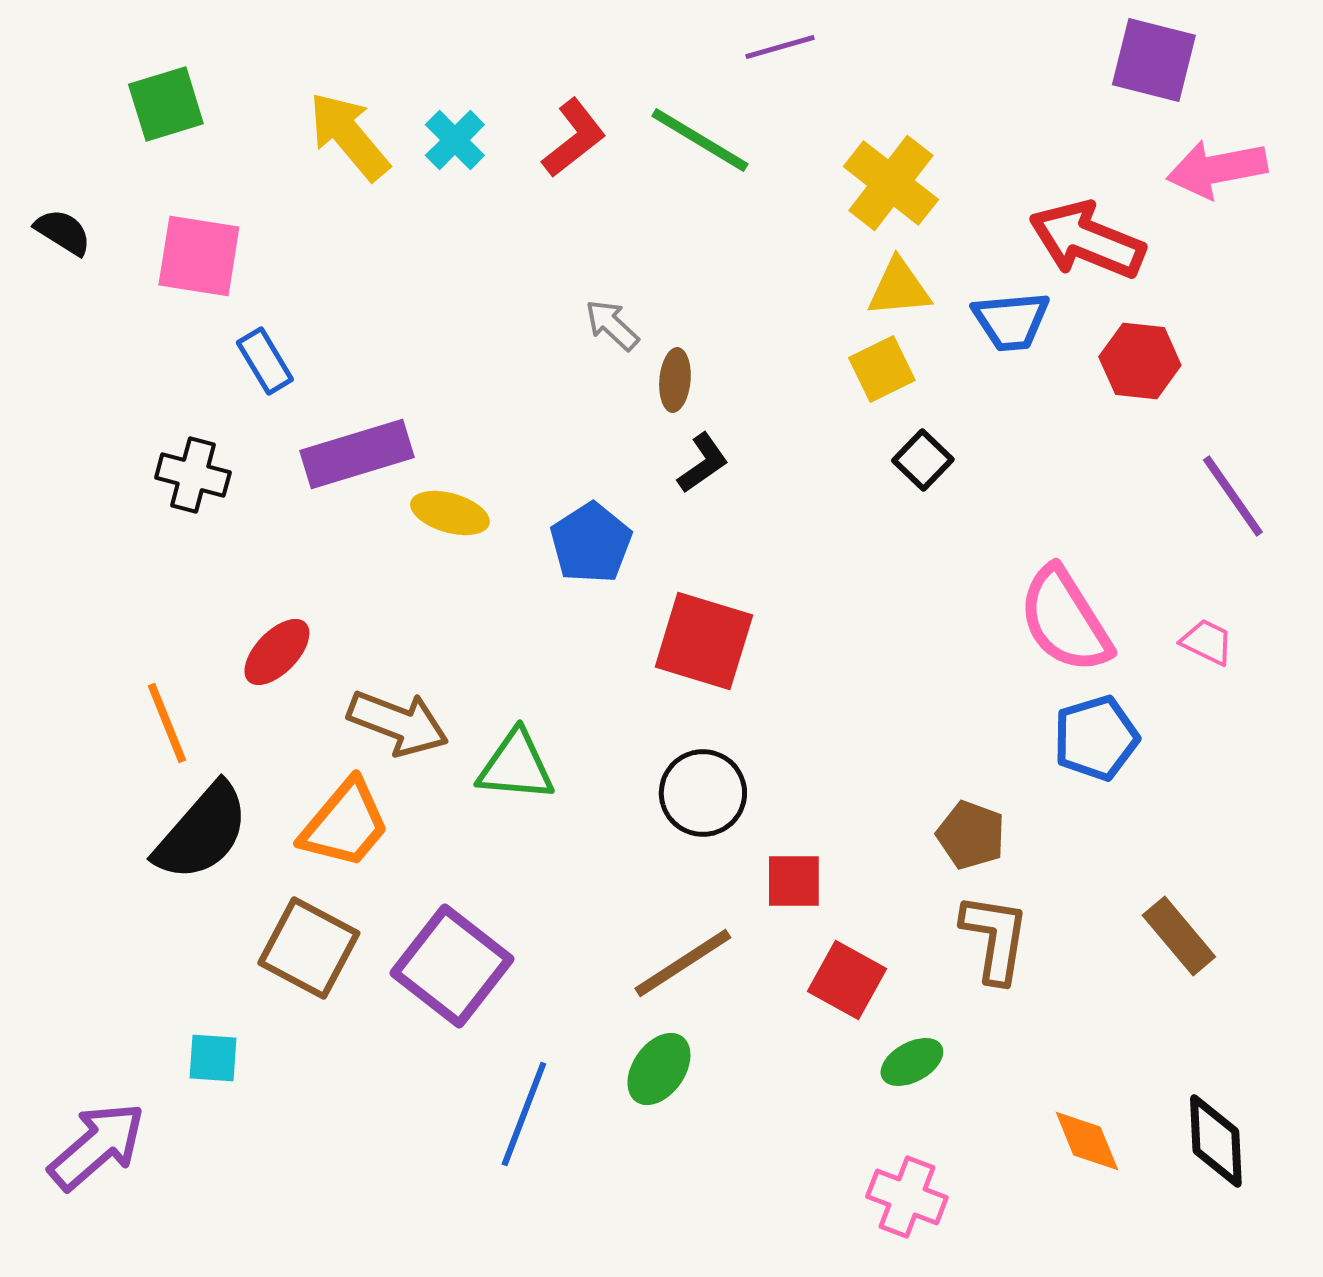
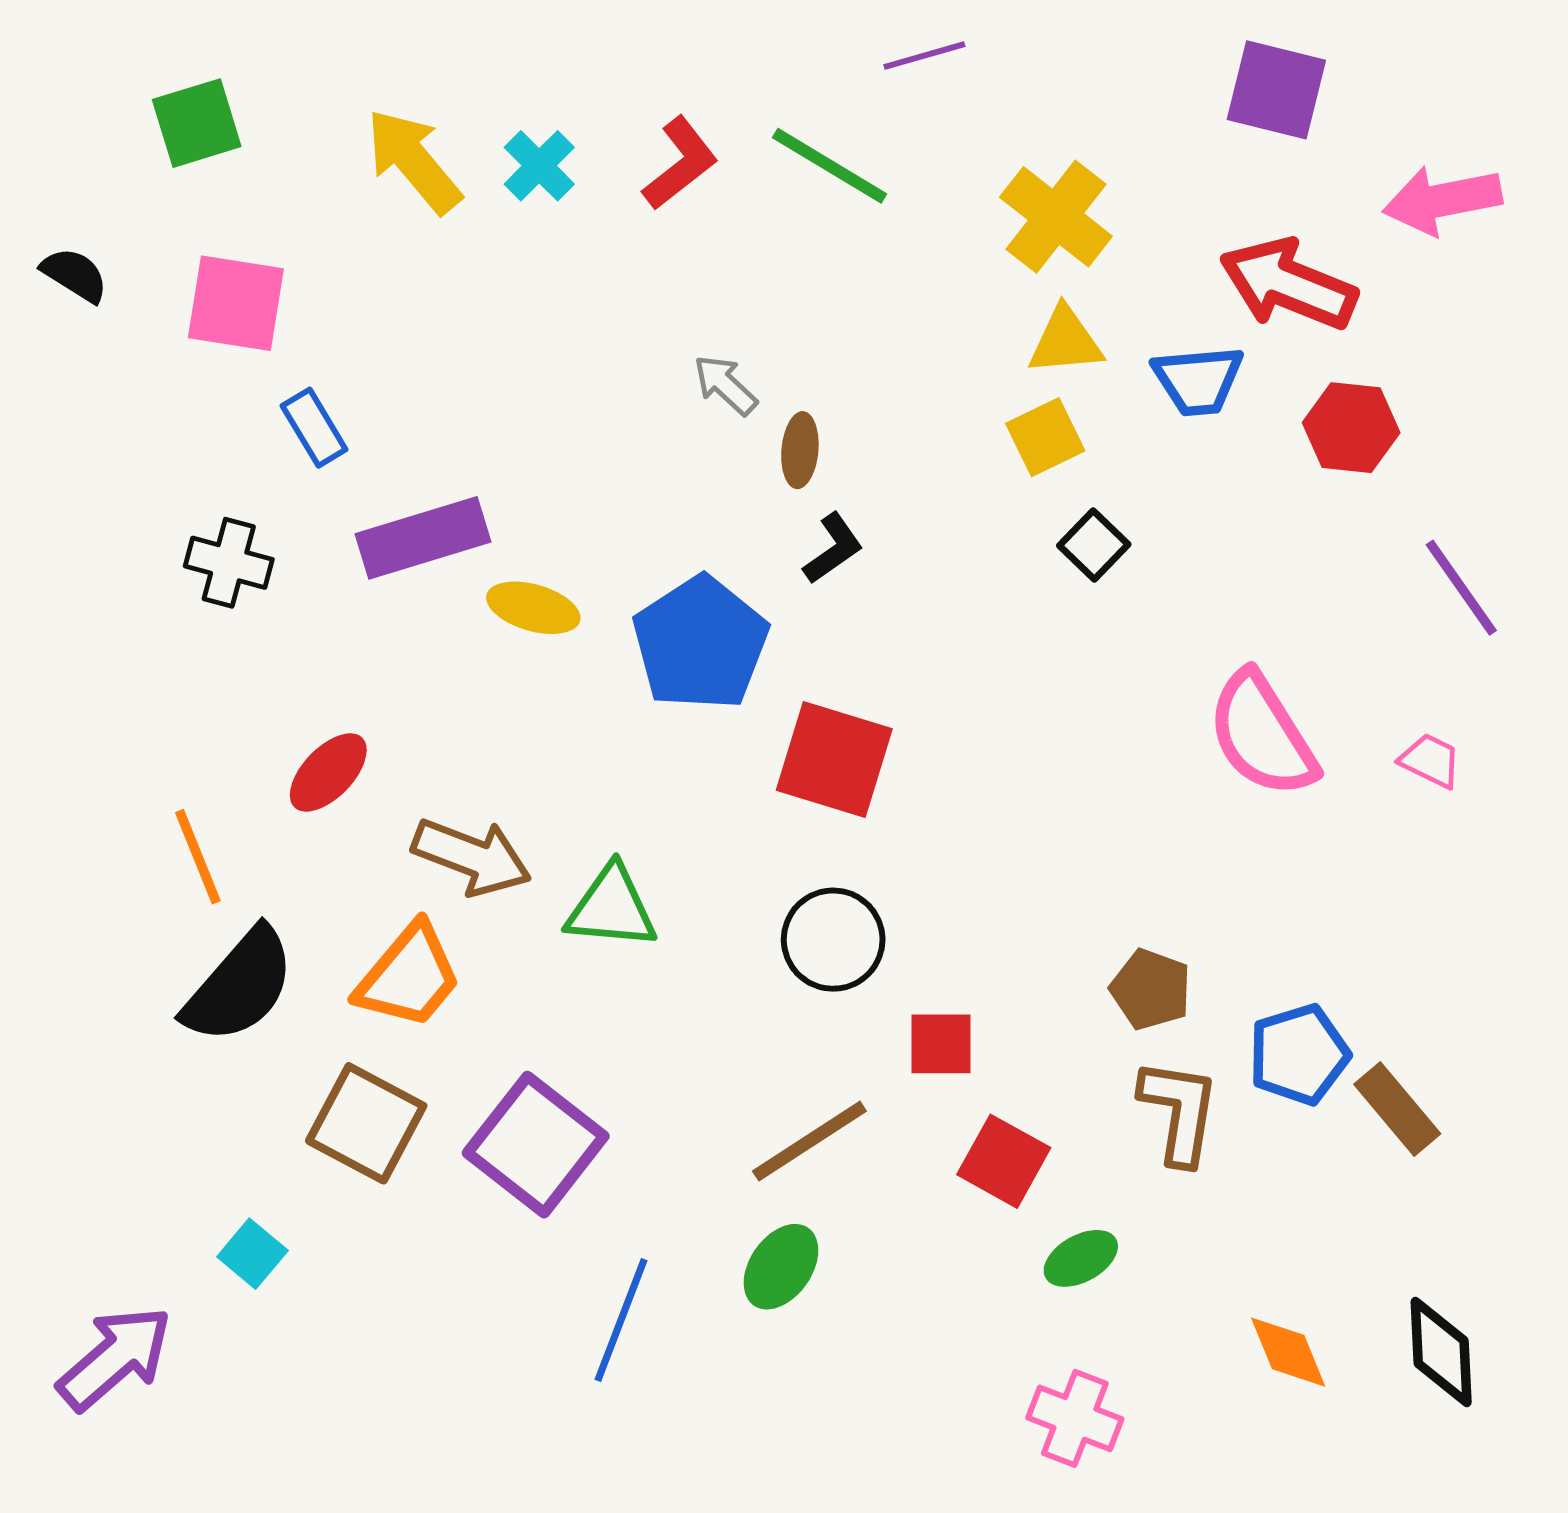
purple square: (1154, 60) -> (1276, 90), moved
blue pentagon: (591, 543) -> (700, 643), size x1.4
blue pentagon: (1096, 738) -> (1299, 1055), moved
cyan square: (213, 1058) -> (252, 1254), turned 36

